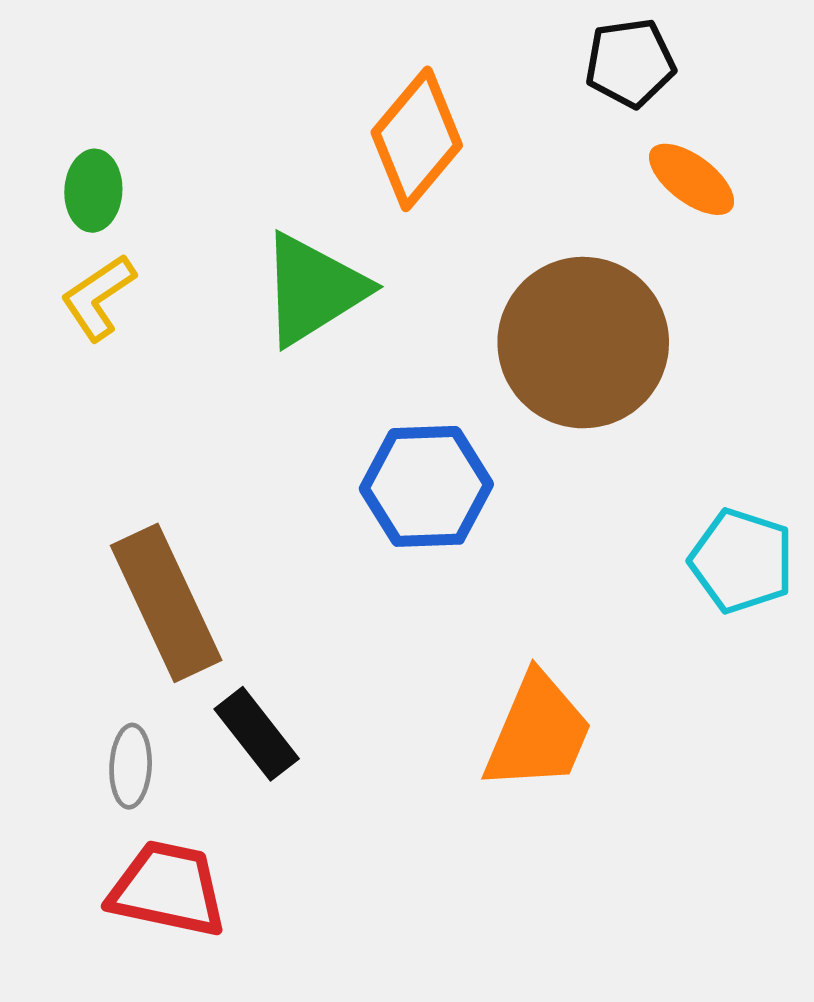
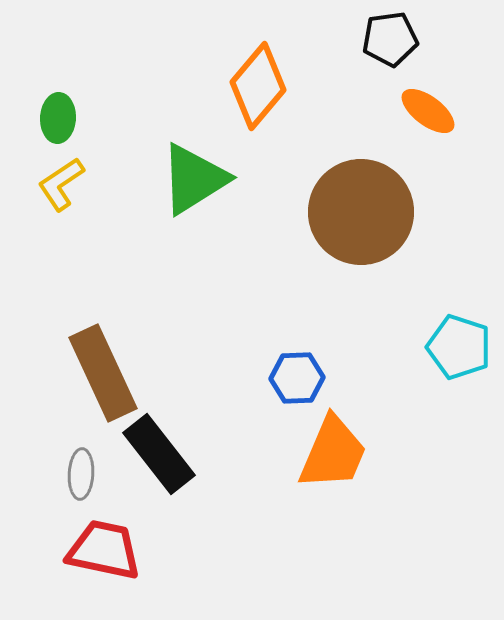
blue hexagon: (426, 486) -> (297, 378), moved, size x0.7
black rectangle: (257, 734) -> (159, 454), size x1.4

